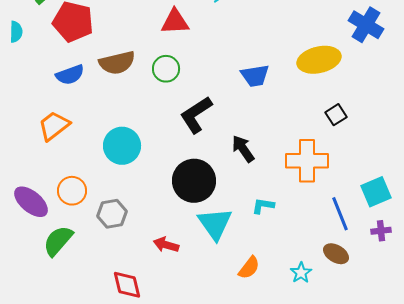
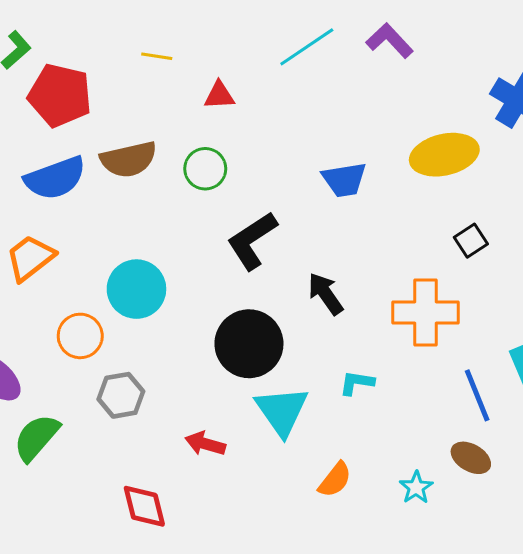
red triangle: (175, 22) -> (219, 95), size x0.7
blue semicircle: (70, 75) -> (55, 178), size x1.4
orange circle: (72, 191) -> (80, 336), moved

